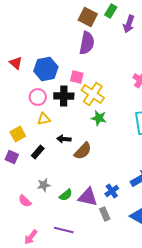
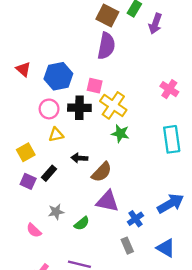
purple square: (12, 157) -> (28, 181), moved
purple triangle: (88, 197) -> (107, 201), moved

